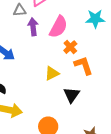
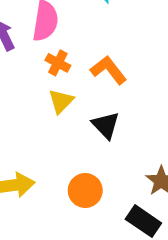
orange cross: (70, 47) -> (58, 63), moved

